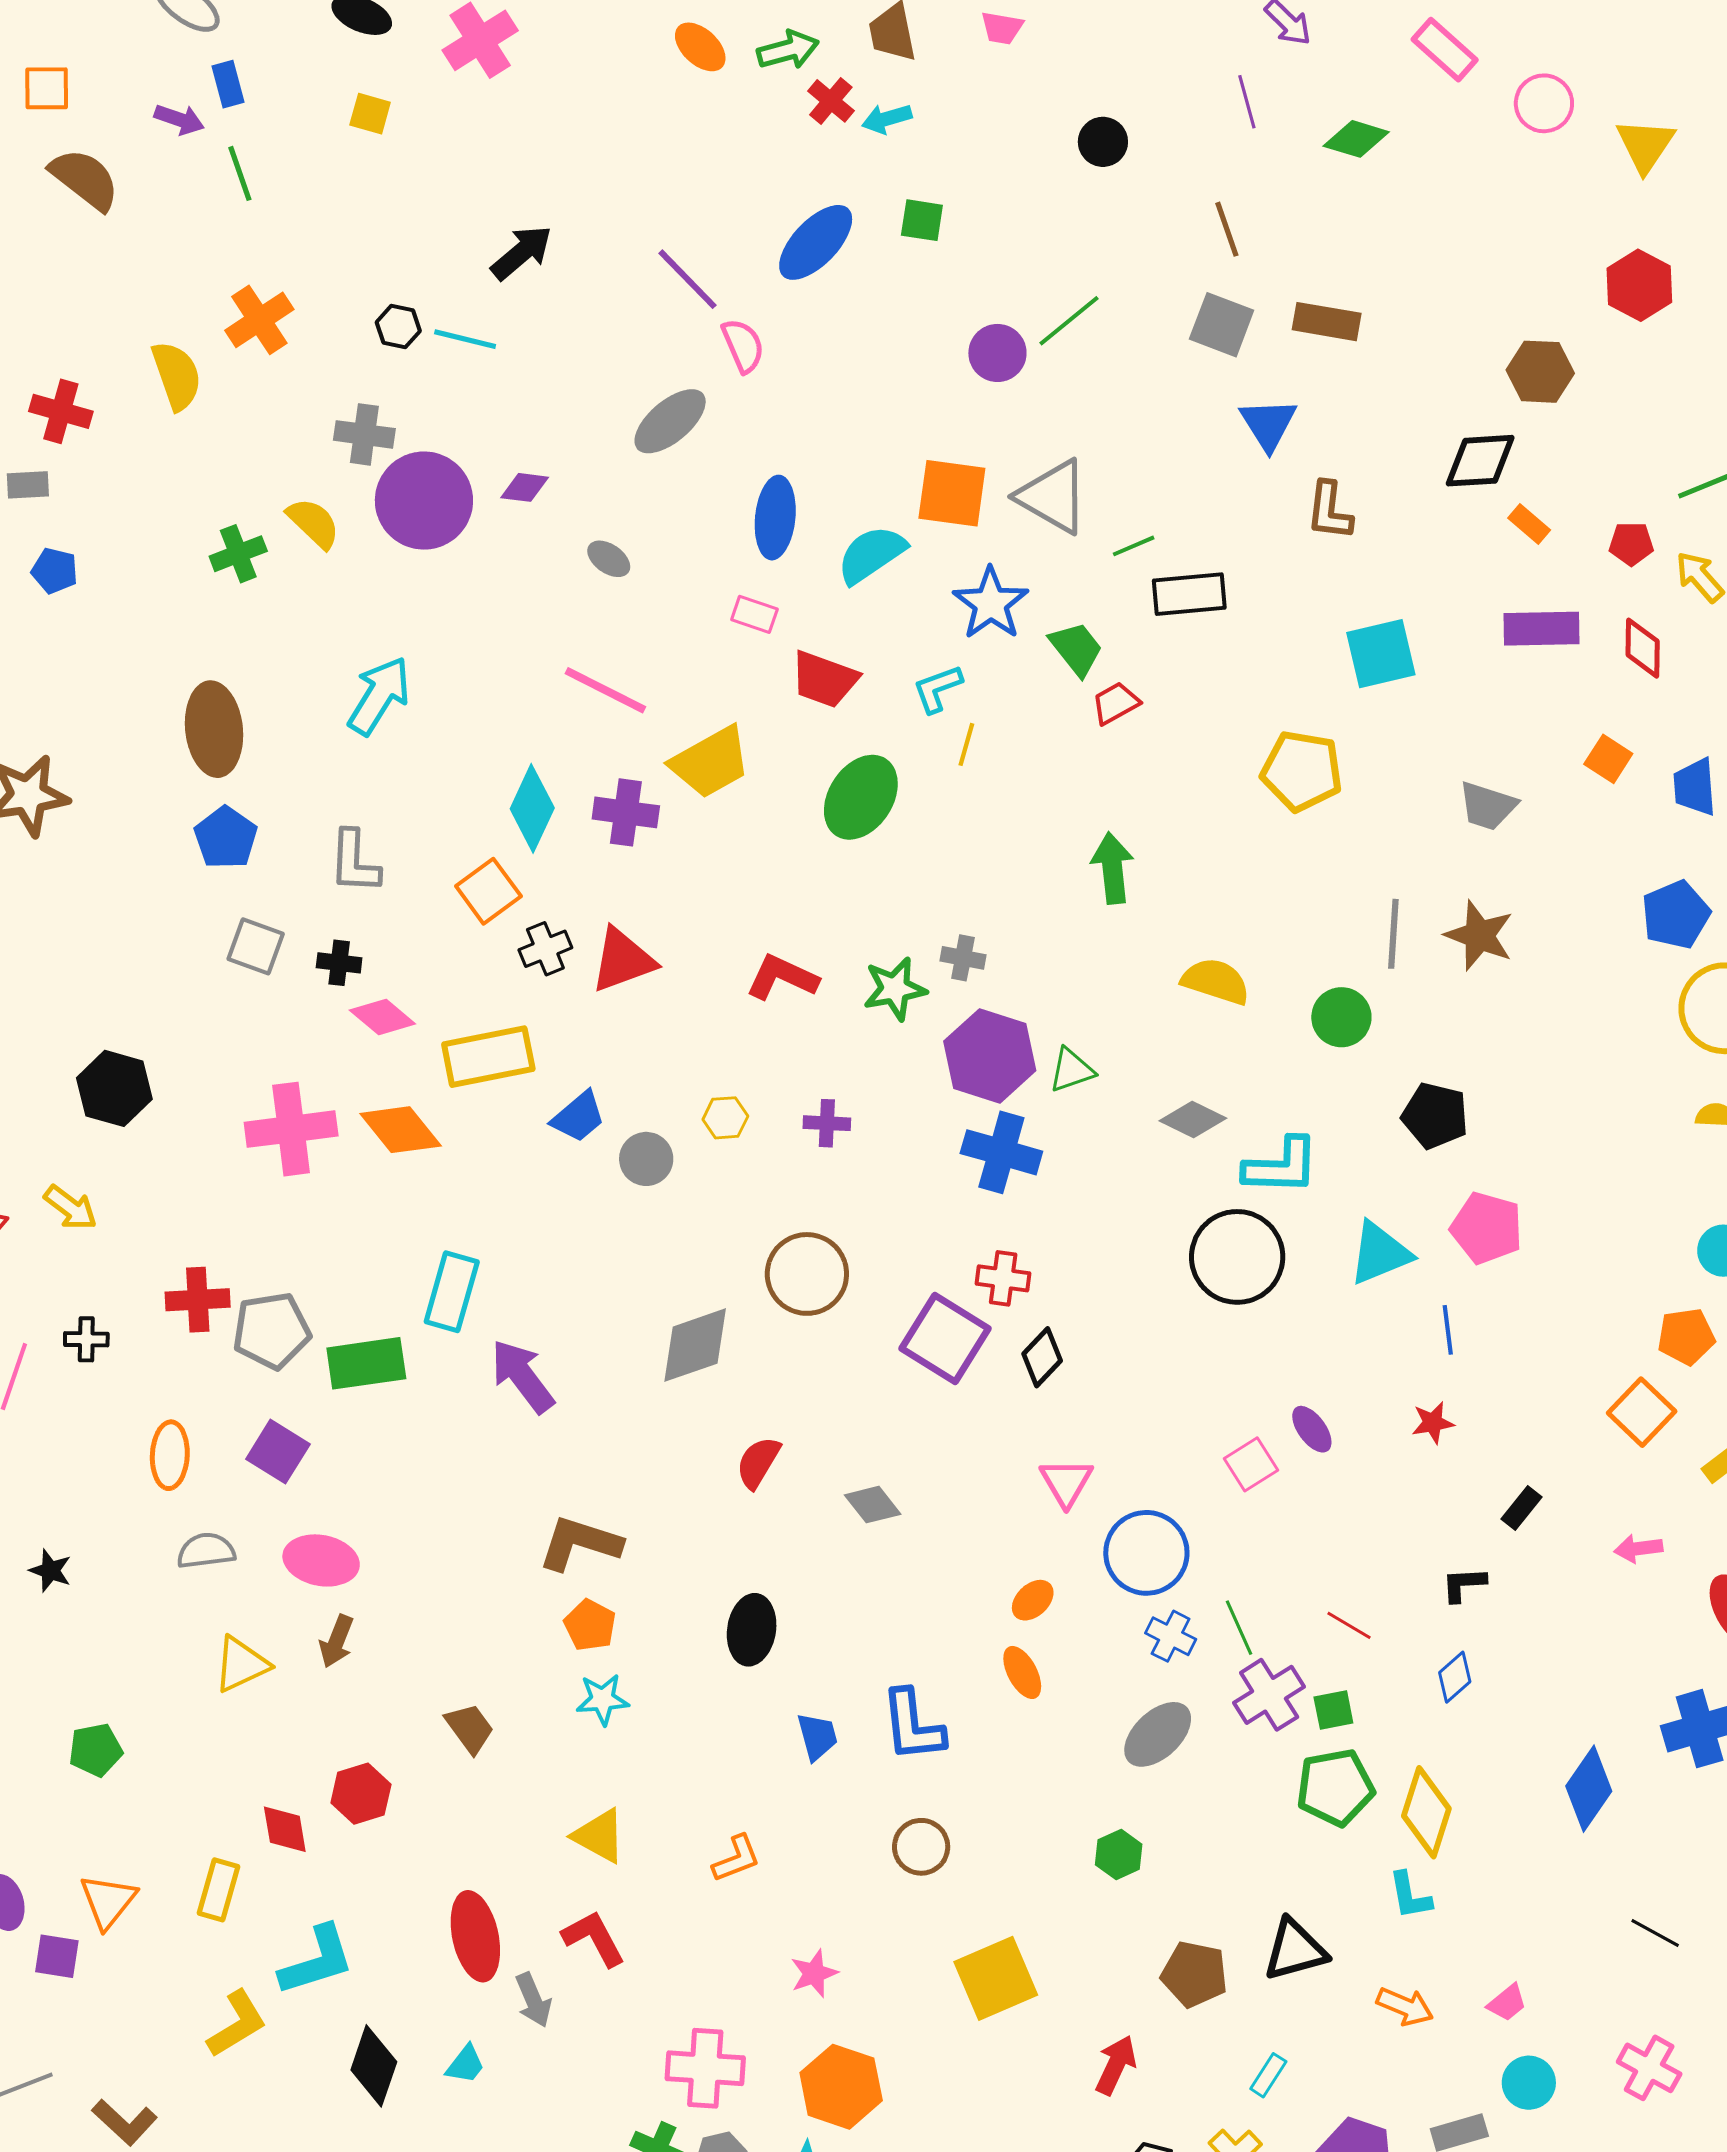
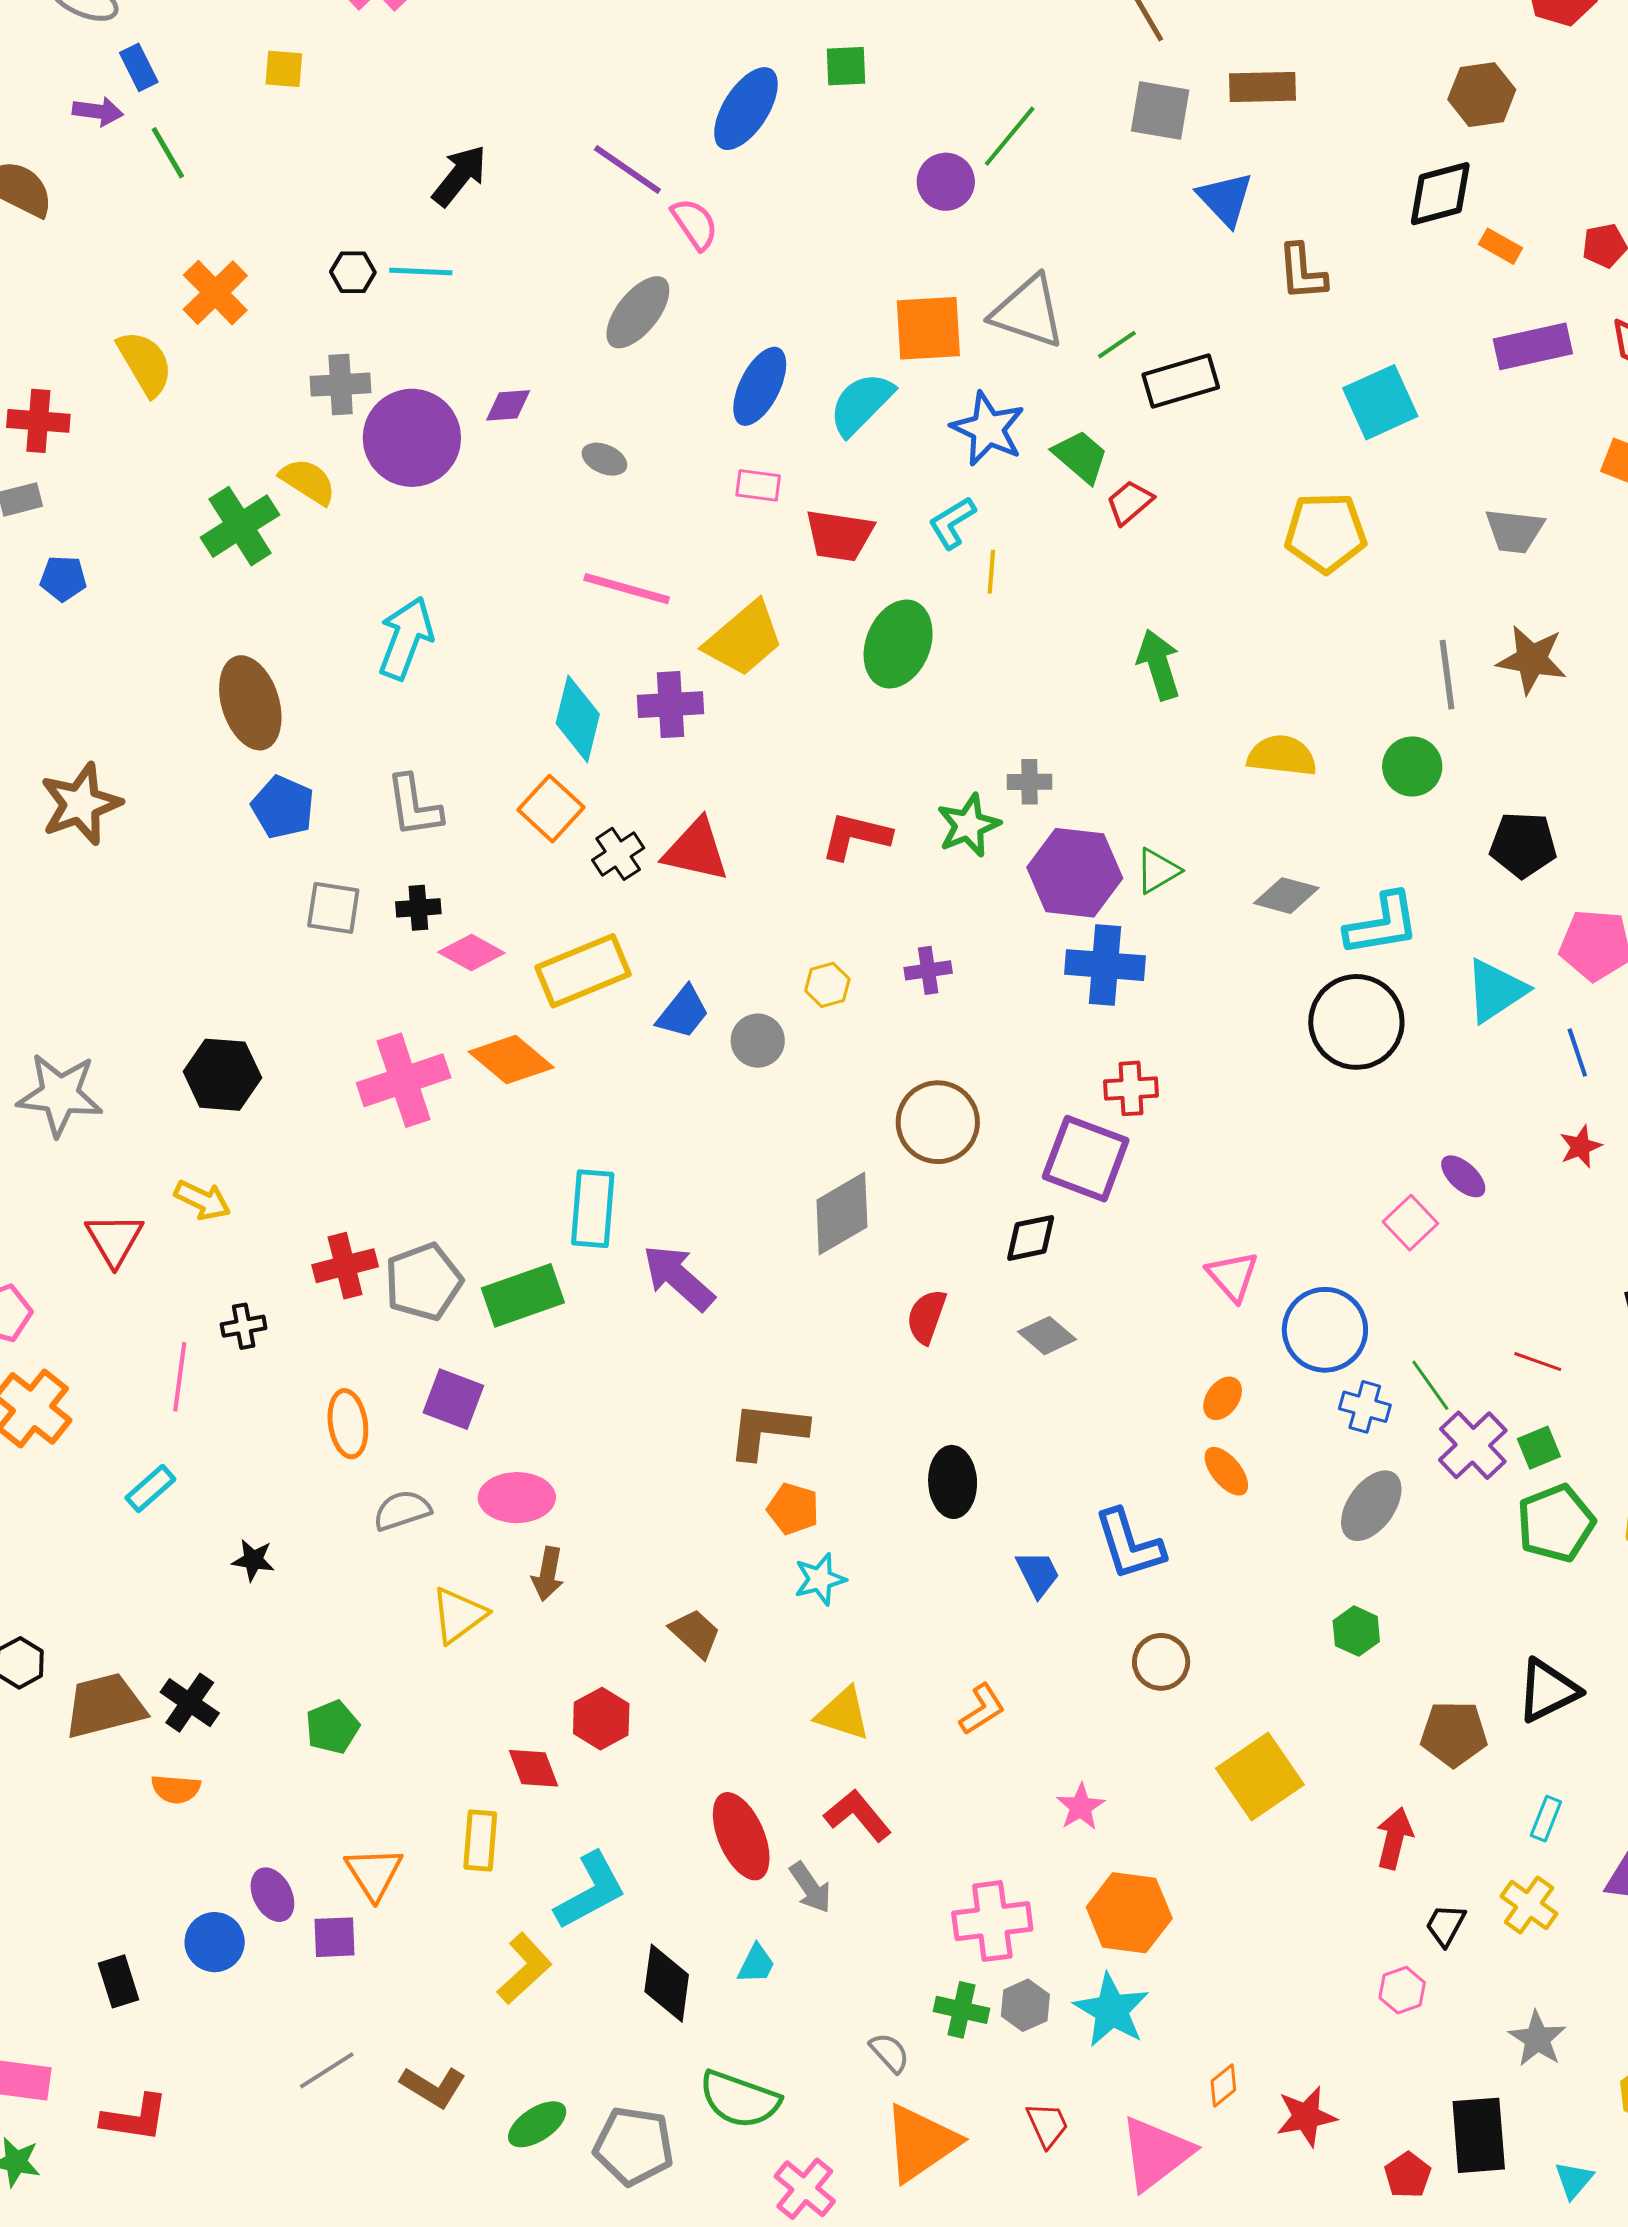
blue ellipse: (775, 518) -> (760, 386), turned 32
green cross: (238, 554) -> (240, 526), size x1.4
red triangle: (623, 960) -> (696, 850), turned 44
black diamond: (1042, 1357) -> (1031, 1238), moved, turned 46

